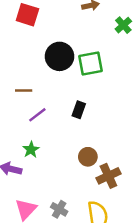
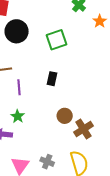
black circle: (60, 56) -> (17, 31), moved
purple line: (37, 115) -> (19, 87), turned -49

